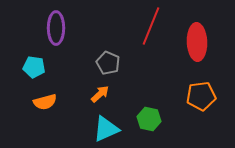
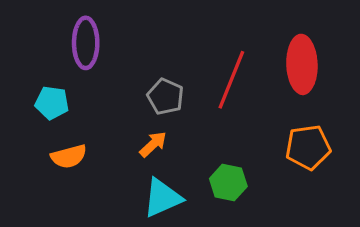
red line: (151, 26) -> (231, 80), moved

